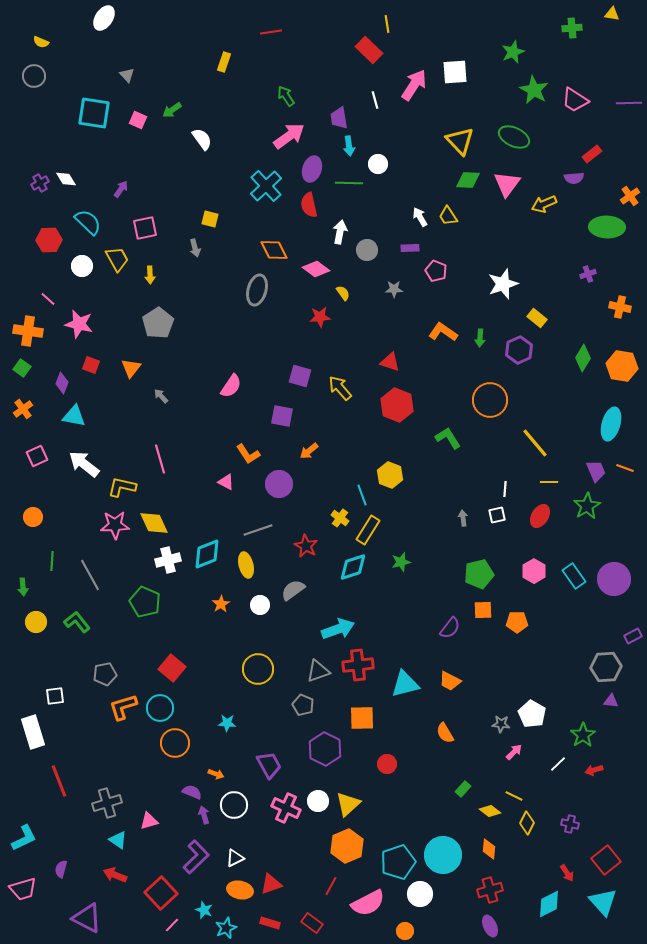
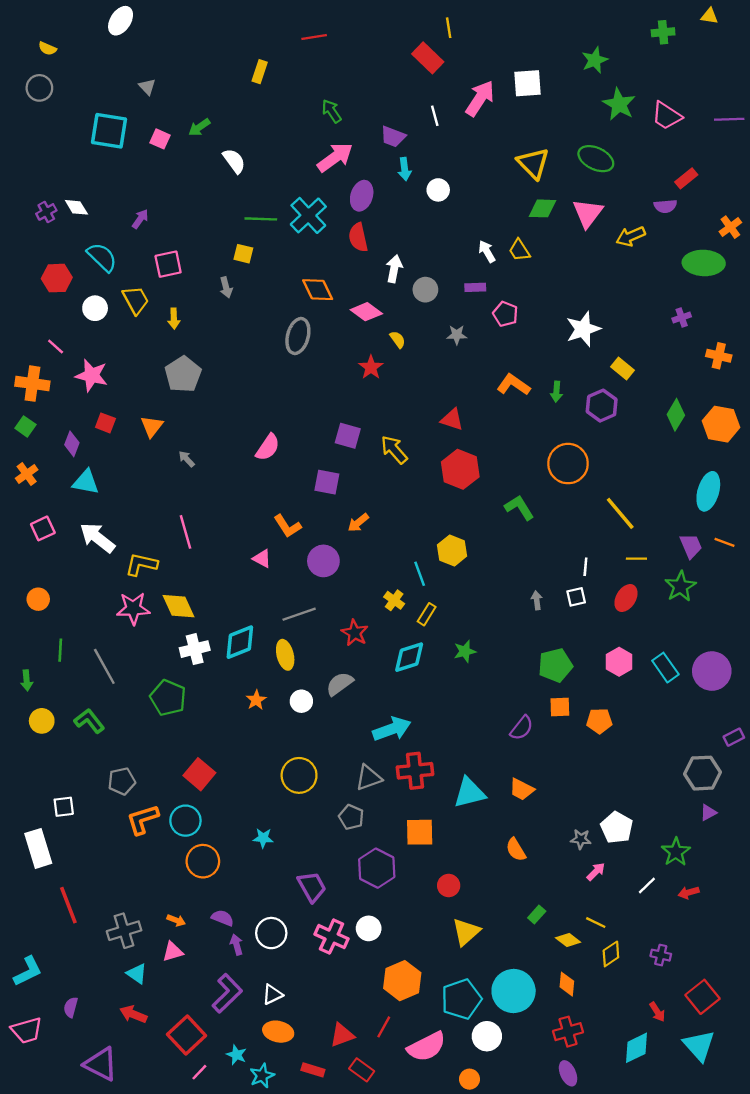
purple trapezoid: (339, 118) -> (393, 137), turned -60
green line: (349, 183) -> (261, 219), moved
red star: (320, 317) -> (371, 367), turned -30
yellow rectangle: (368, 530) -> (427, 614), size x0.7
purple triangle: (611, 701) -> (708, 812), turned -35
orange arrow: (216, 774) -> (176, 920), moved
yellow triangle: (348, 804) -> (466, 932), moved
yellow diamond: (527, 823) -> (611, 954), turned 30
red triangle: (271, 884) -> (342, 1035), moved

